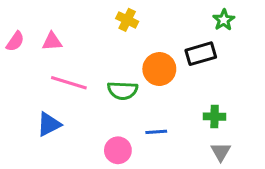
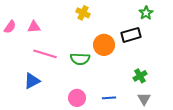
green cross: (215, 117) -> (140, 76), turned -32
blue line: (156, 132) -> (109, 98), moved

